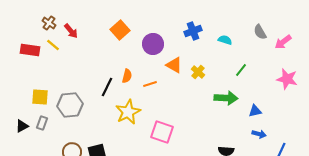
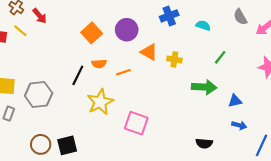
orange square: (120, 30) -> (92, 33), moved
yellow cross: (198, 72) -> (174, 59), turned -32
orange semicircle: (127, 76) -> (99, 64), turned 72

